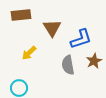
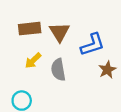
brown rectangle: (21, 15) -> (30, 29), moved
gray semicircle: (68, 65) -> (58, 70), moved

